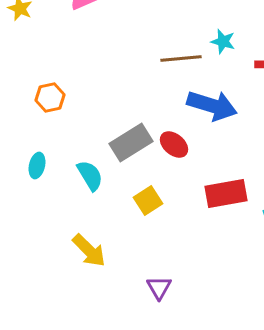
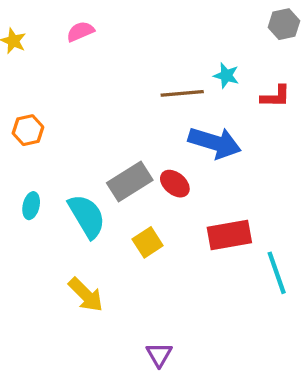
orange hexagon: (50, 98) -> (28, 130), moved
cyan semicircle: (90, 176) -> (87, 216), size x1.4
purple triangle: (159, 288) -> (159, 355), moved

